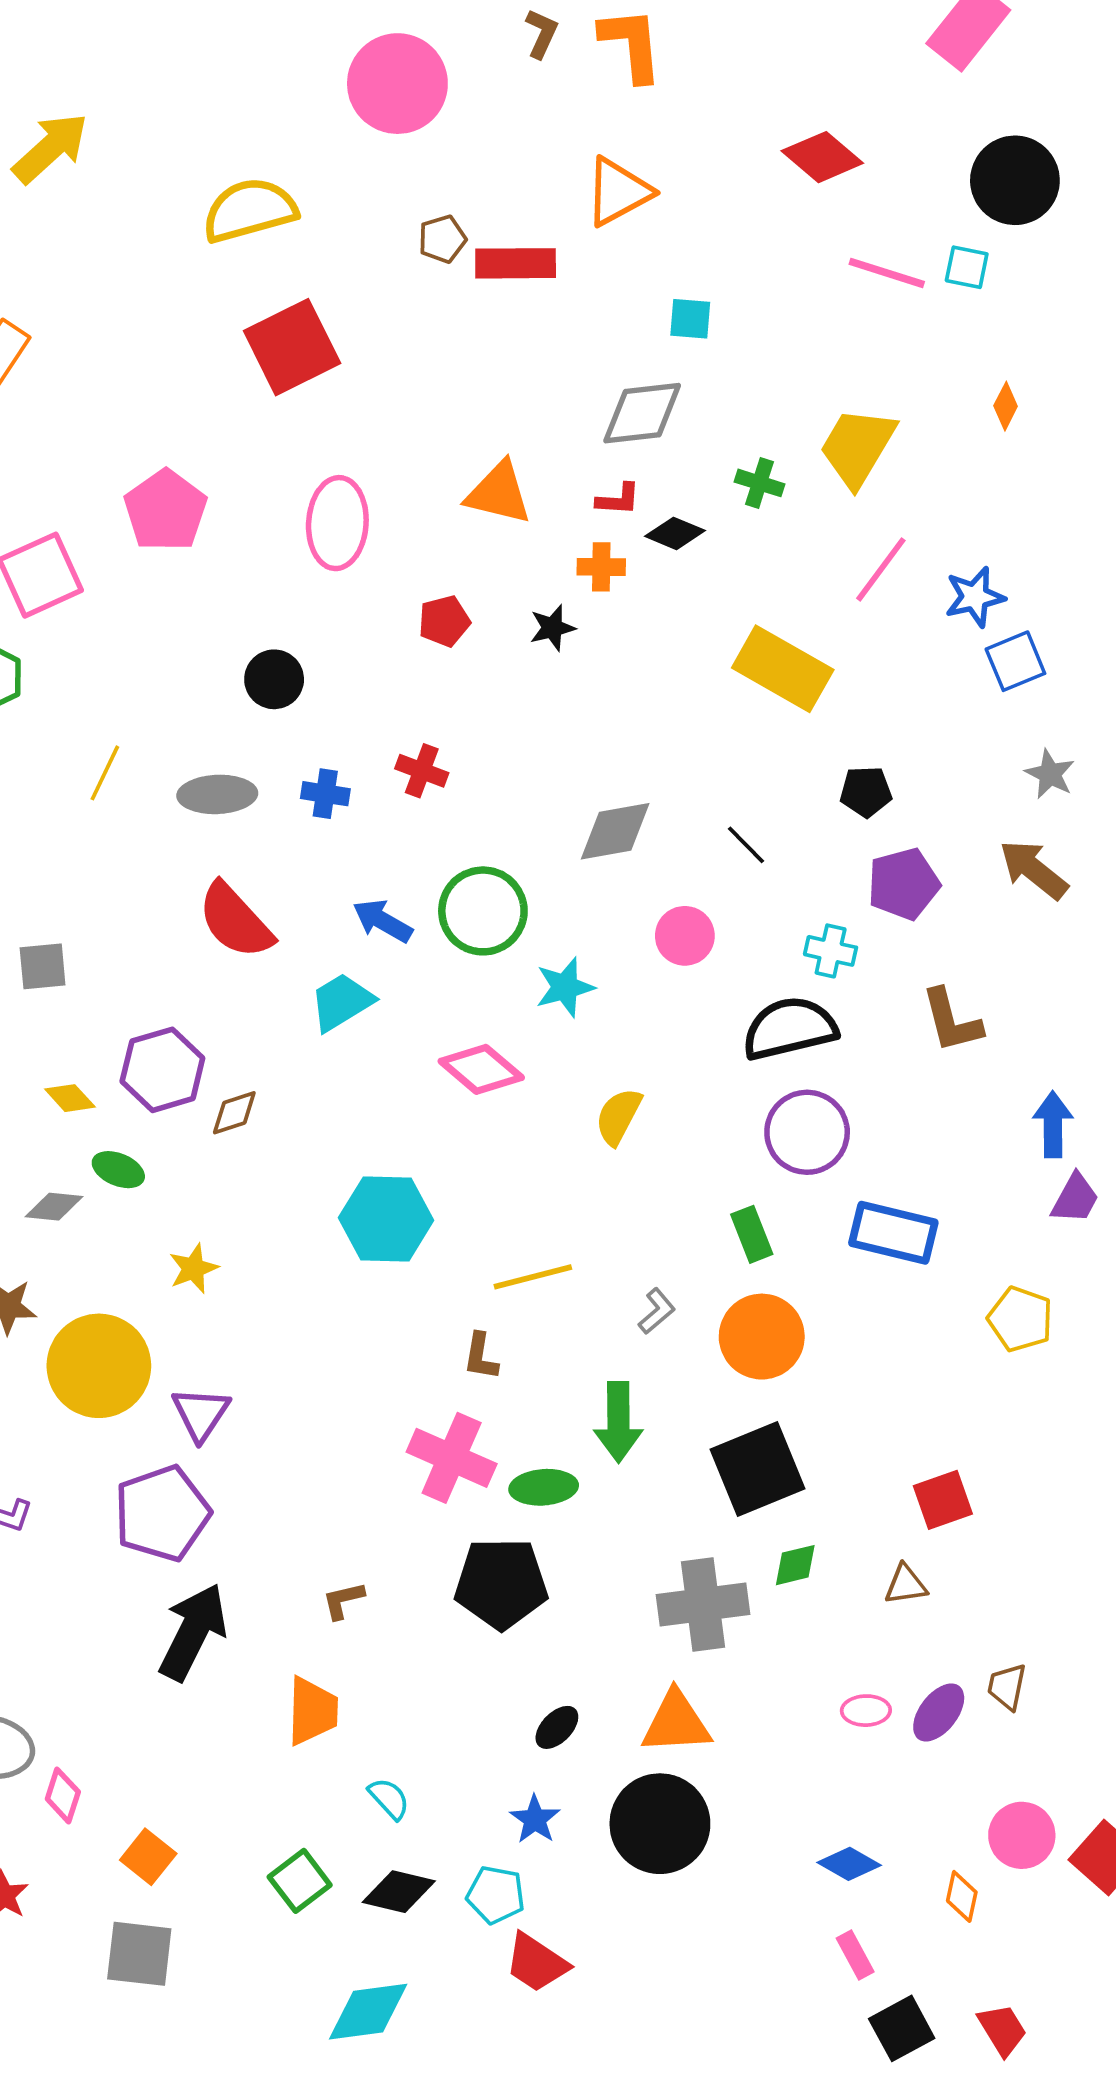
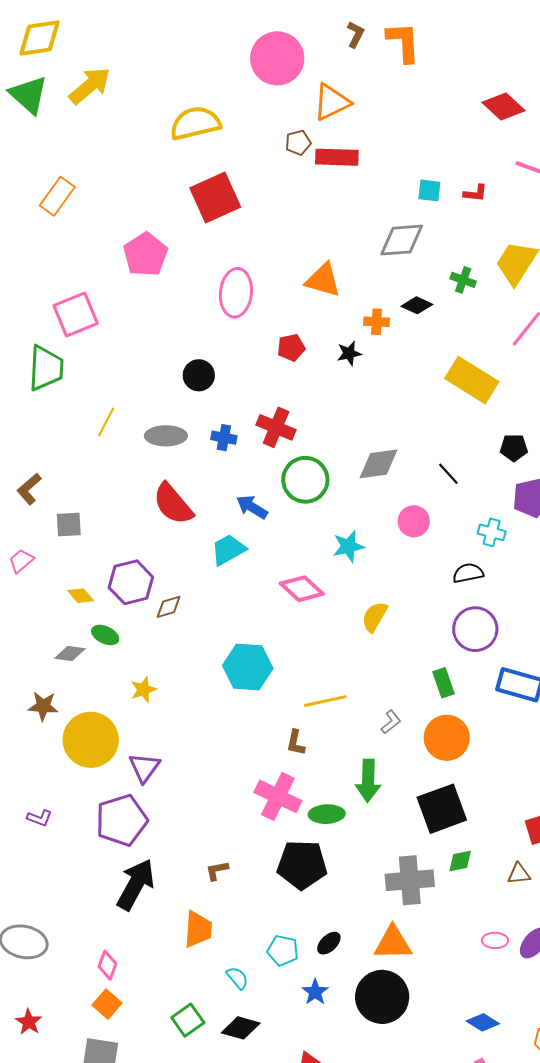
orange triangle: (618, 192) -> (332, 102), moved
red L-shape: (618, 499) -> (475, 193), moved
pink pentagon: (166, 510) -> (145, 255), moved
red cross: (422, 771) -> (276, 427), size x1.4
green circle: (483, 911) -> (305, 480), moved
black semicircle: (790, 1028) -> (468, 573), size x0.6
pink diamond: (63, 1795) -> (108, 965), moved
cyan pentagon: (496, 1895) -> (283, 950), moved

